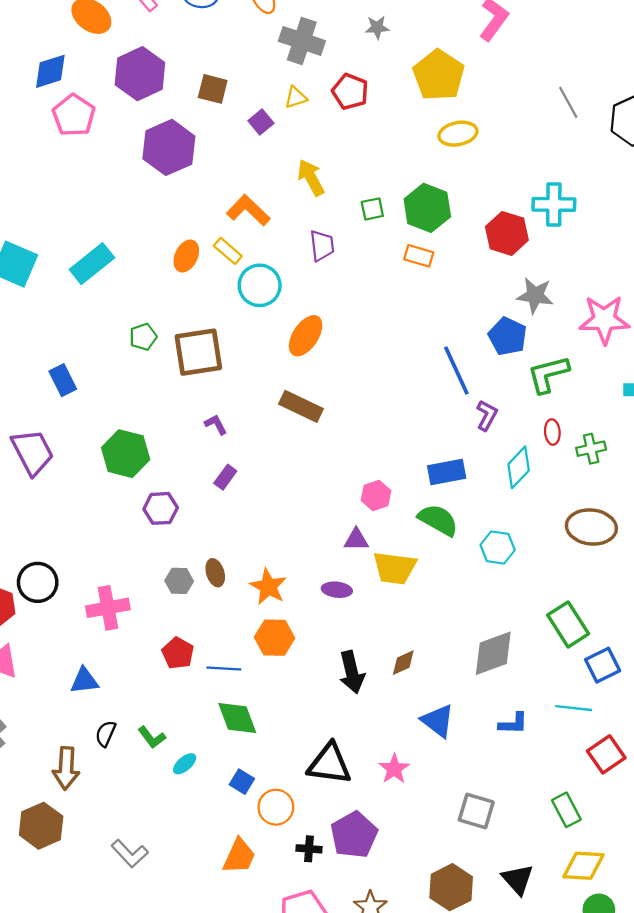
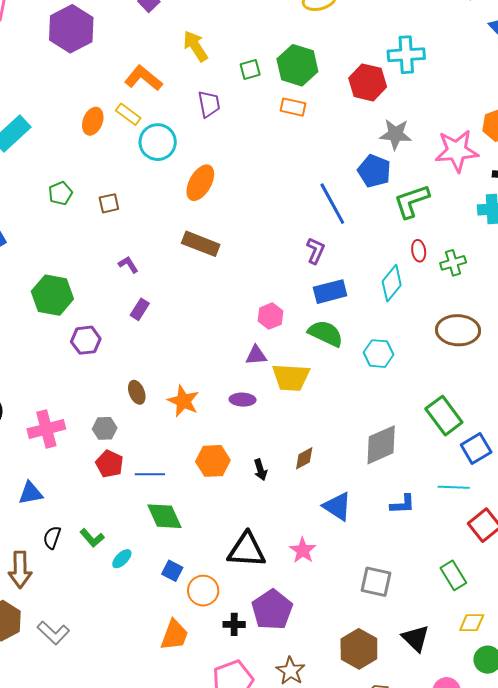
brown square: (198, 352) -> (109, 203), size x0.5
purple L-shape: (487, 415) -> (315, 251), moved
gray hexagon: (179, 581) -> (105, 428), moved
orange hexagon: (275, 638) -> (213, 461), moved
black arrow: (352, 672) -> (260, 470), size x0.6
gray L-shape: (130, 854) -> (53, 633), moved
yellow diamond: (584, 866) -> (472, 623), size x0.7

